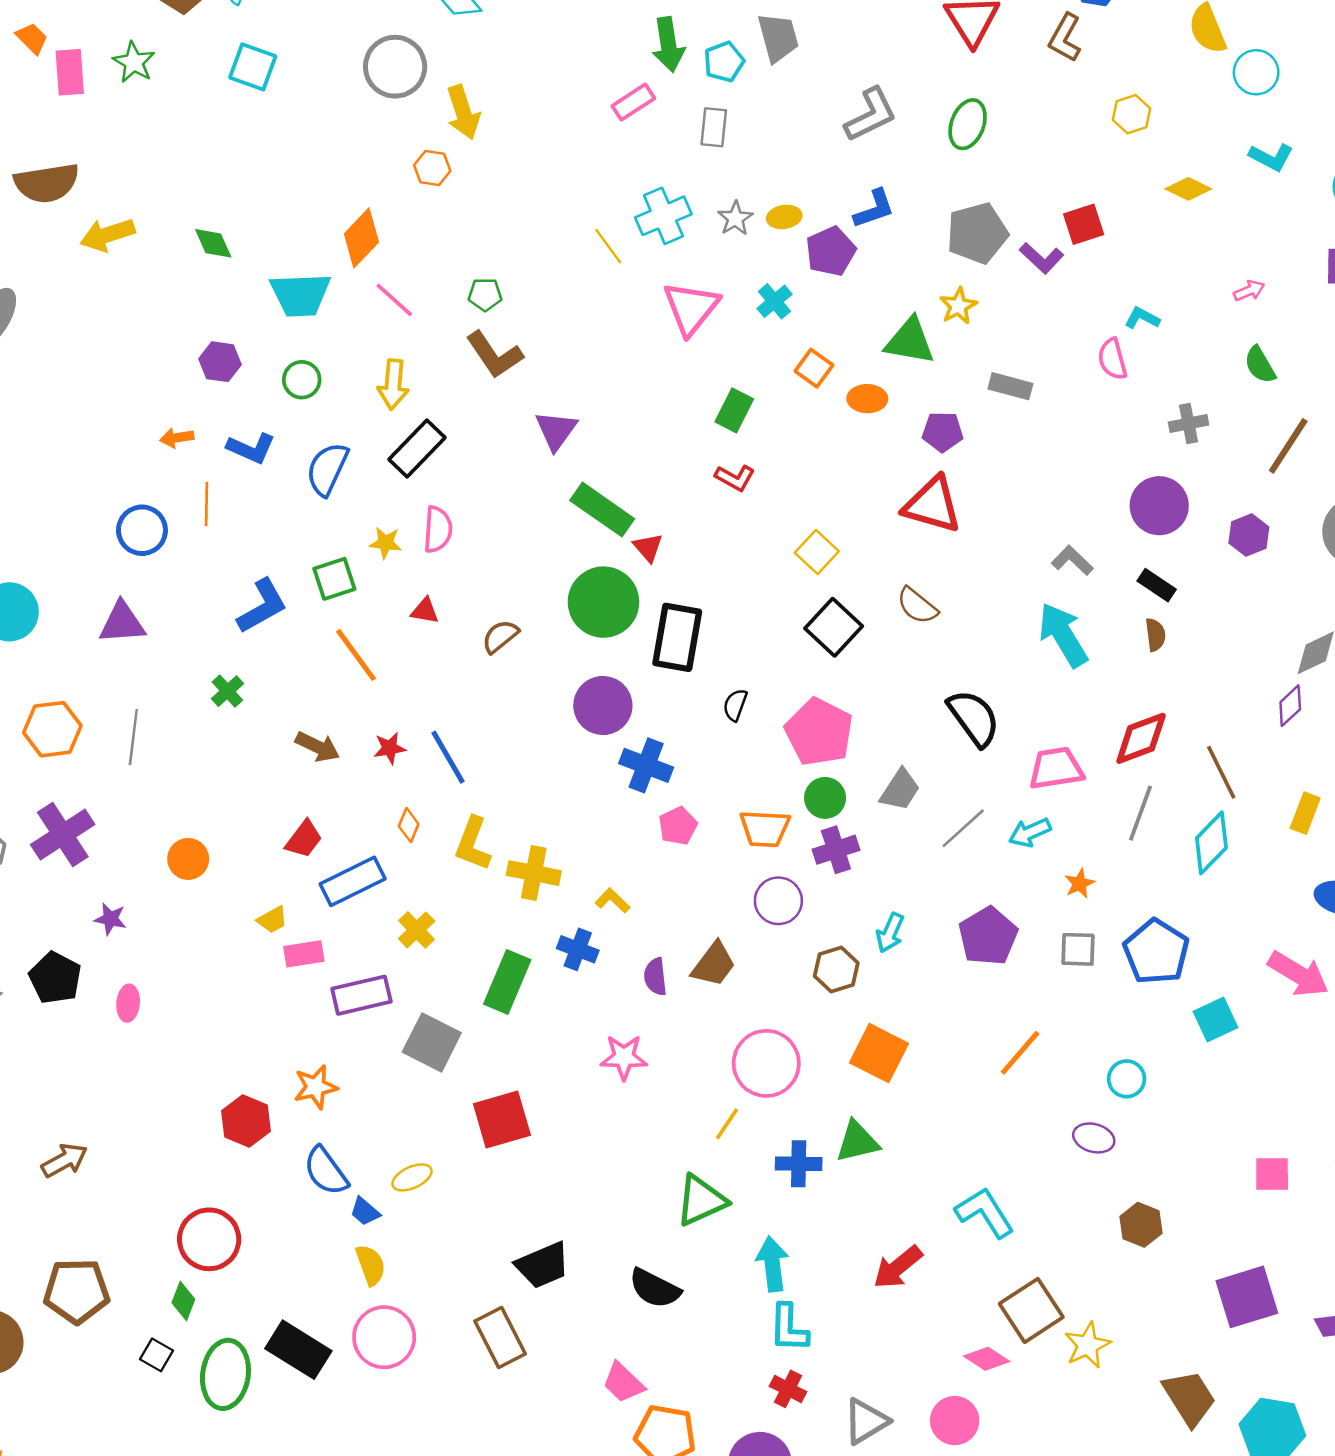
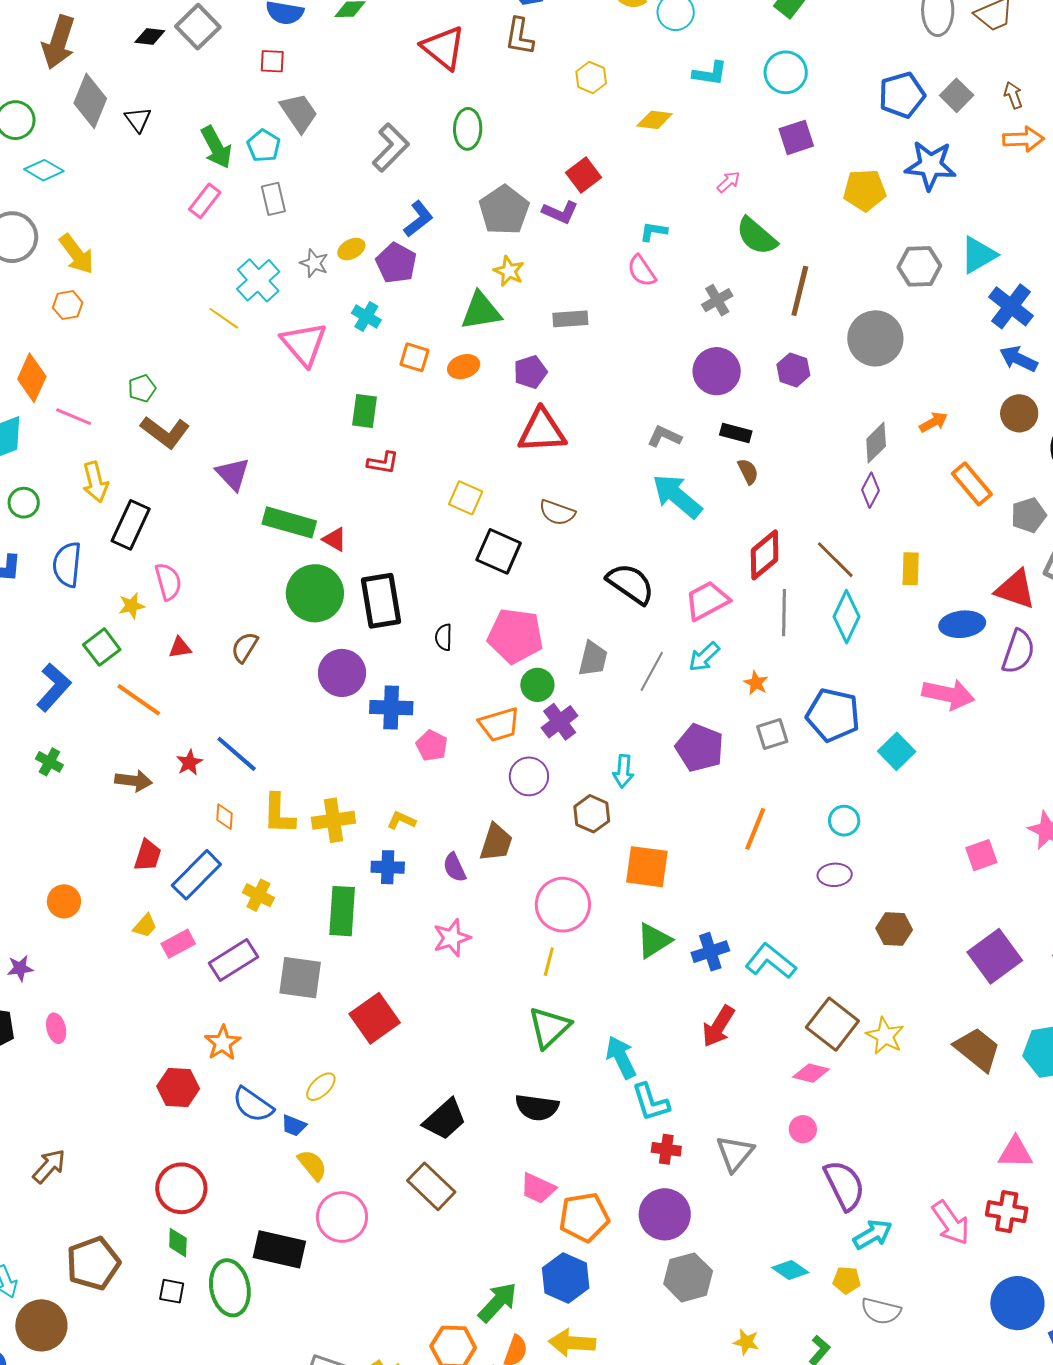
green semicircle: (1260, 365) -> (756, 236), size x1.4
blue cross: (799, 1164) -> (710, 952), moved
pink circle: (955, 1421) -> (803, 1129), size x0.7

